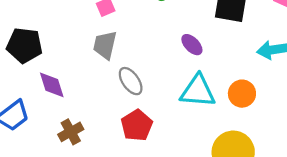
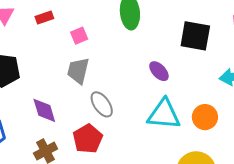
purple diamond: (52, 85) -> (44, 110), moved
red pentagon: (137, 125) -> (88, 139), moved

